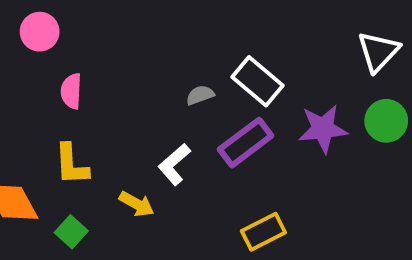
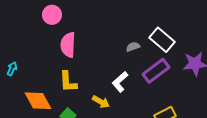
pink semicircle: (71, 91) -> (68, 45), size x1.4

